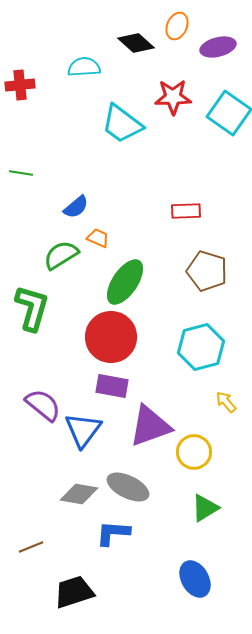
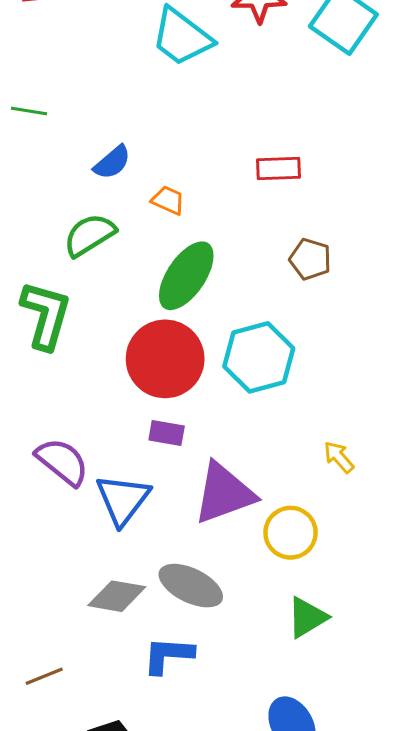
orange trapezoid: (98, 238) -> (168, 200), moved
brown pentagon: (207, 271) -> (310, 259), size x0.7
cyan hexagon: (201, 347) -> (259, 357), moved
purple rectangle: (112, 386) -> (167, 433), size x0.7

